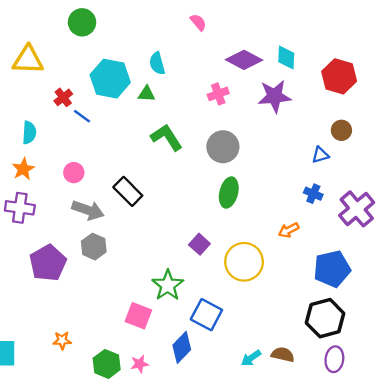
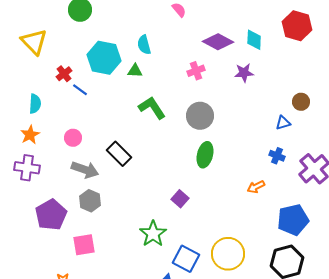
yellow triangle: (28, 60) -> (34, 42), turned 44
red hexagon: (339, 76) -> (297, 26), moved
purple star: (275, 96) -> (244, 73), size x0.7
yellow circle: (244, 262) -> (228, 254), moved
pink square: (138, 316) -> (84, 245), moved, turned -30

